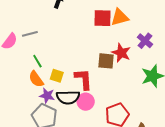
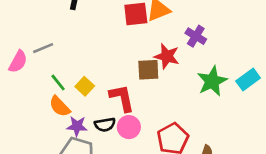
yellow square: (57, 76) -> (85, 86), moved, turned 32
black semicircle: (68, 97) -> (105, 125), size x0.7

